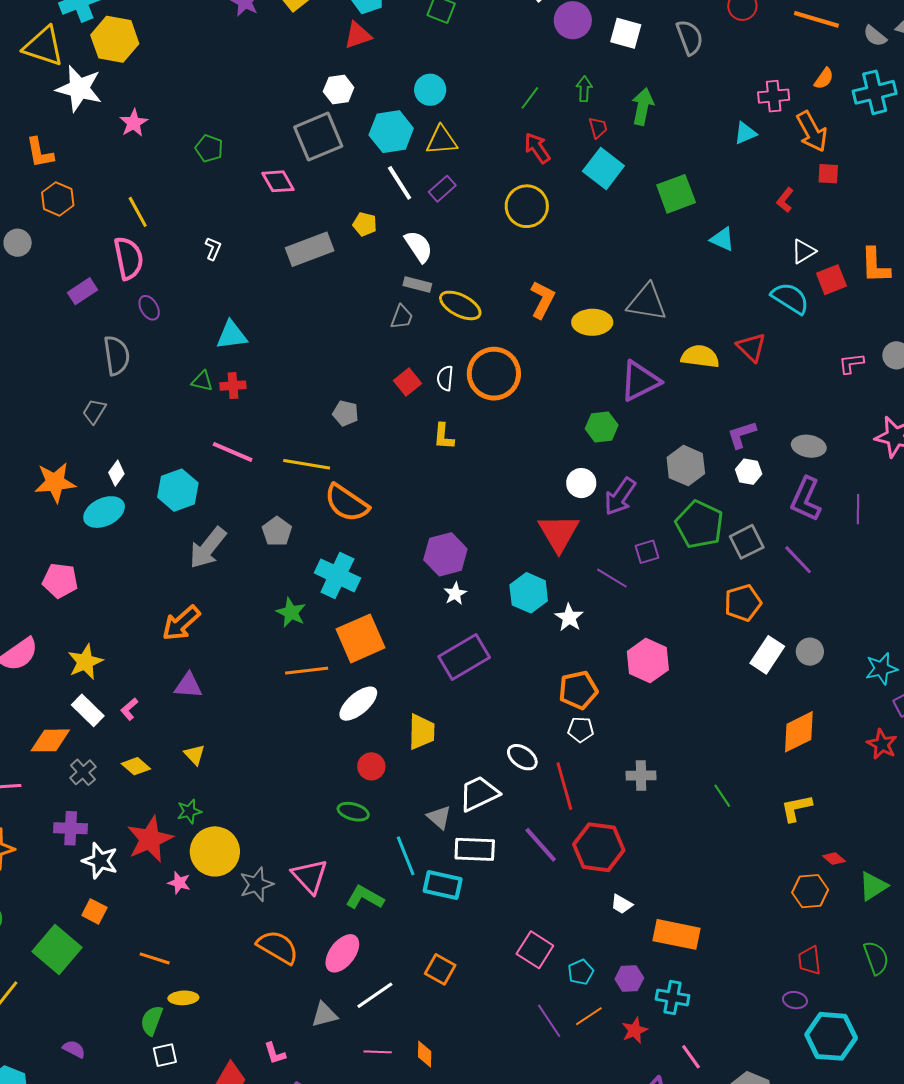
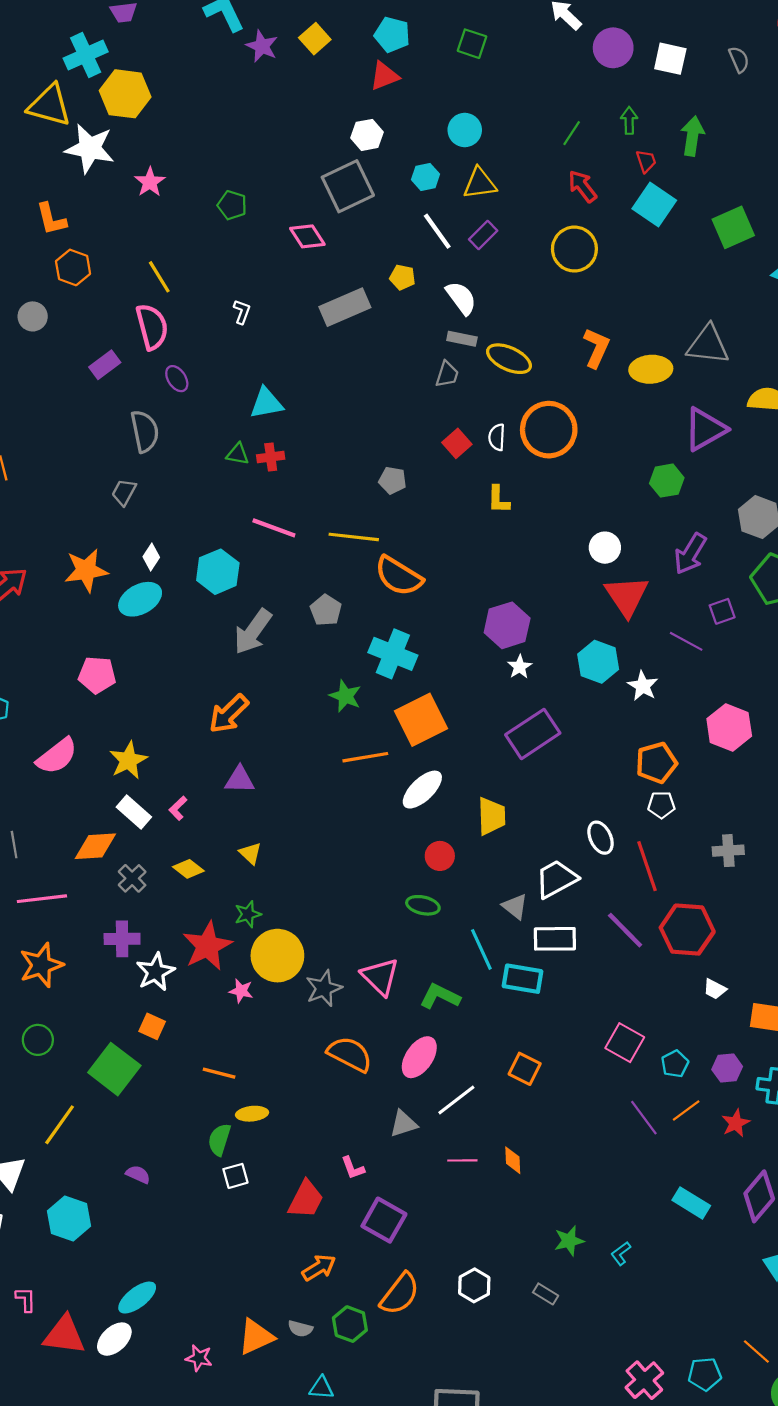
gray semicircle: (690, 37) -> (739, 60), size x0.7
cyan hexagon: (391, 132) -> (426, 177), size x0.6
white circle: (581, 483) -> (605, 548), moved
white ellipse: (522, 757) -> (601, 838), turned 32
white star: (100, 861) -> (155, 972), turned 30

